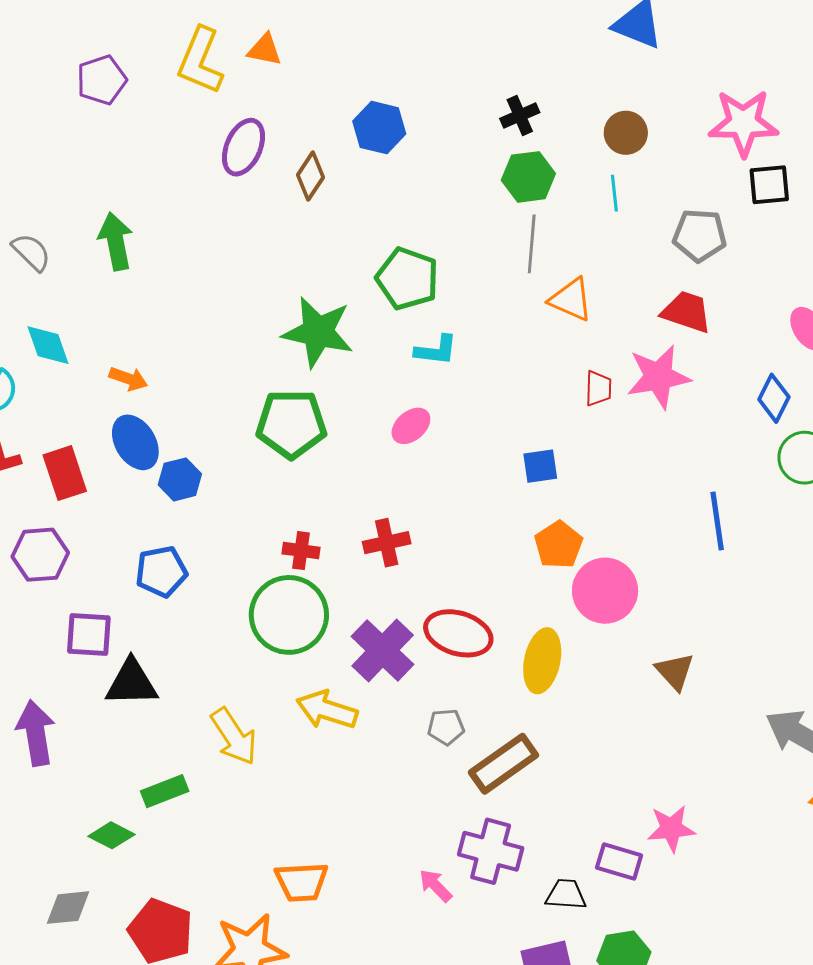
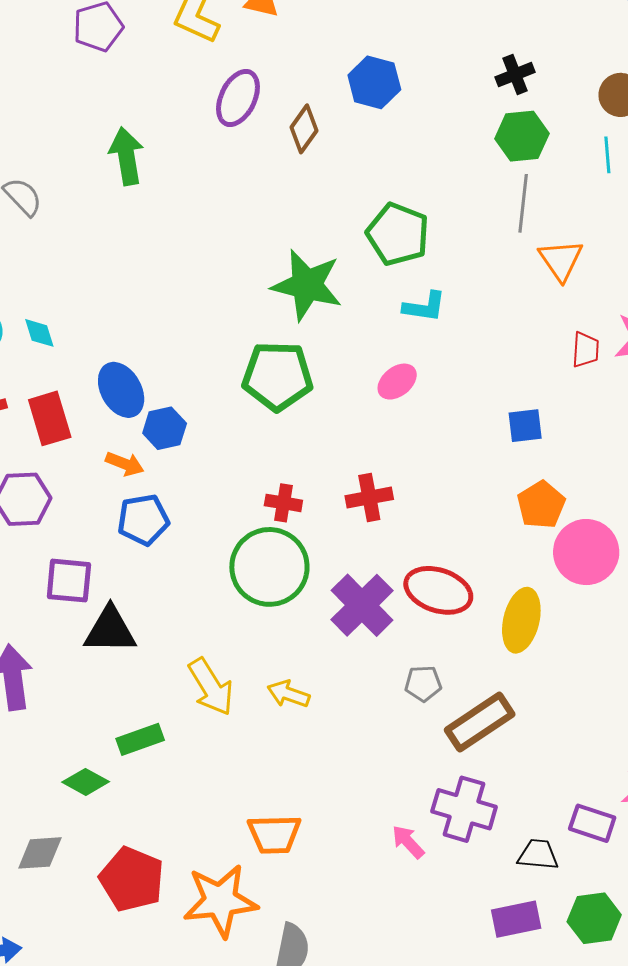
green arrow: (116, 241) -> (126, 156), moved
orange triangle: (571, 300) -> (561, 260), turned 30
cyan diamond: (48, 345) -> (39, 333), moved, size x0.7
orange arrow: (128, 379) -> (125, 464), moved
yellow arrow: (327, 710) -> (288, 694), moved, size x0.7

